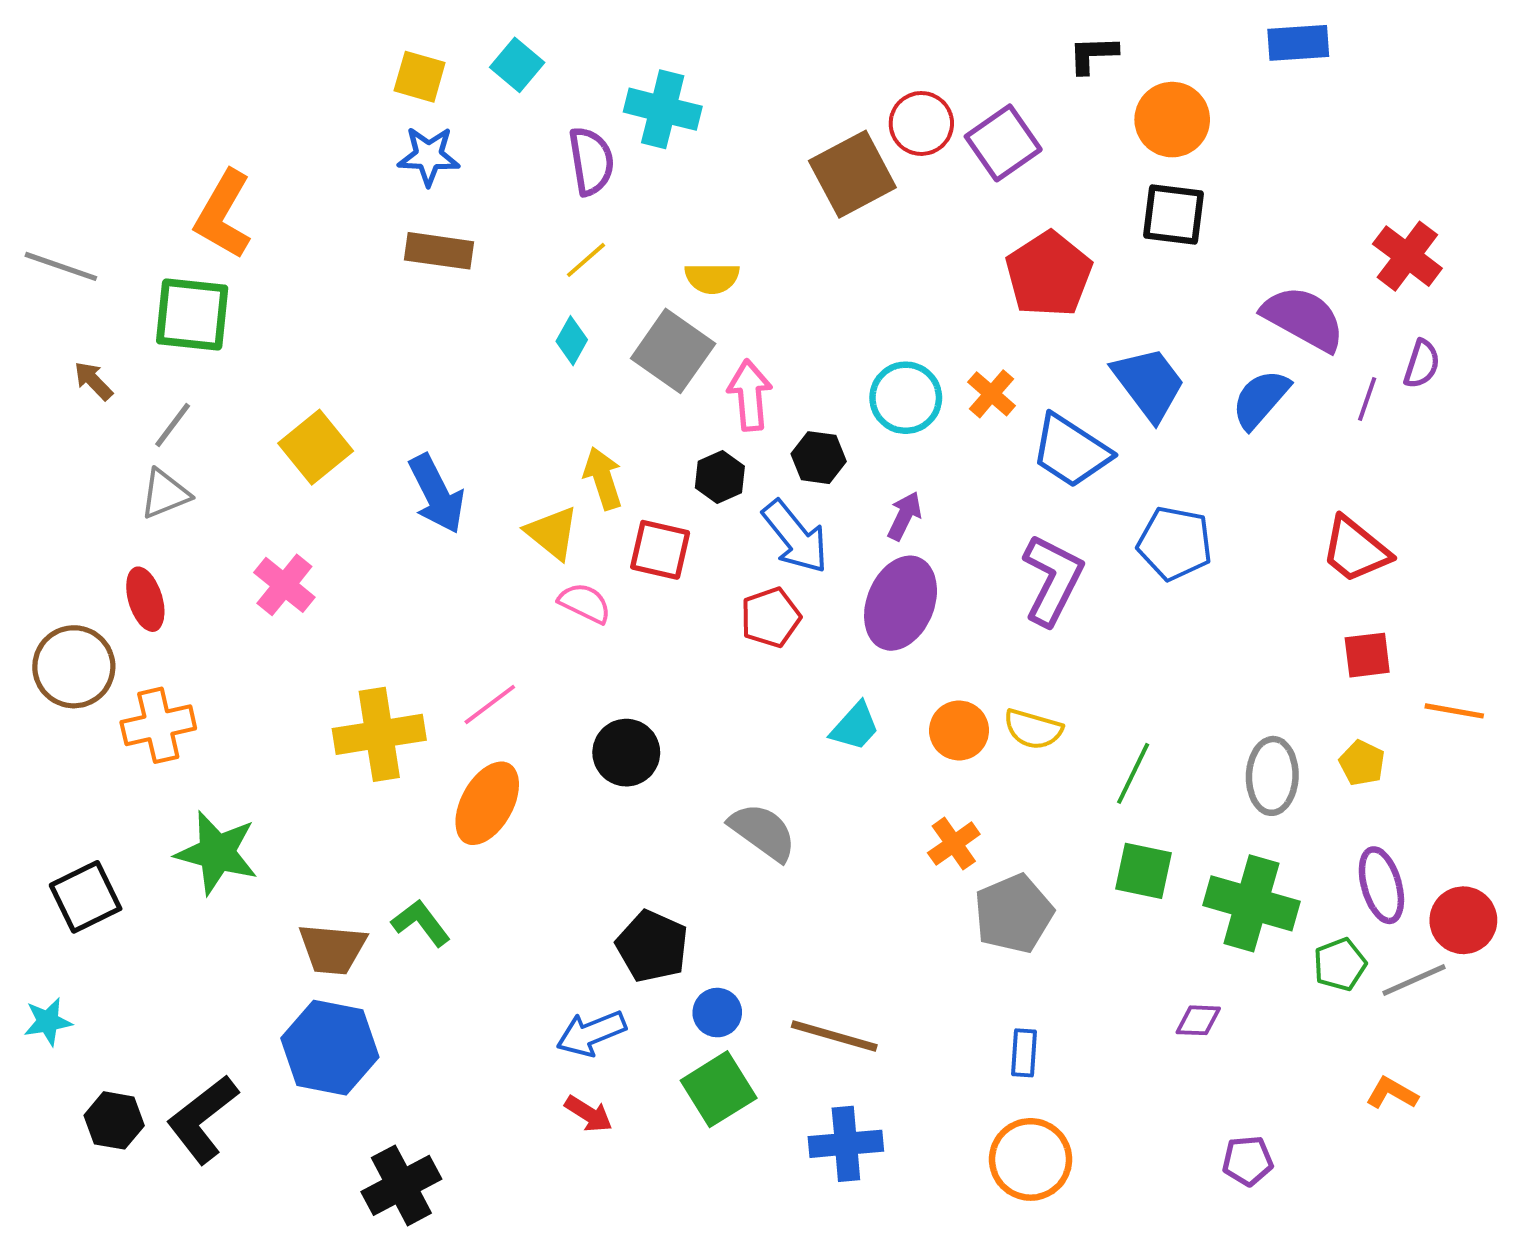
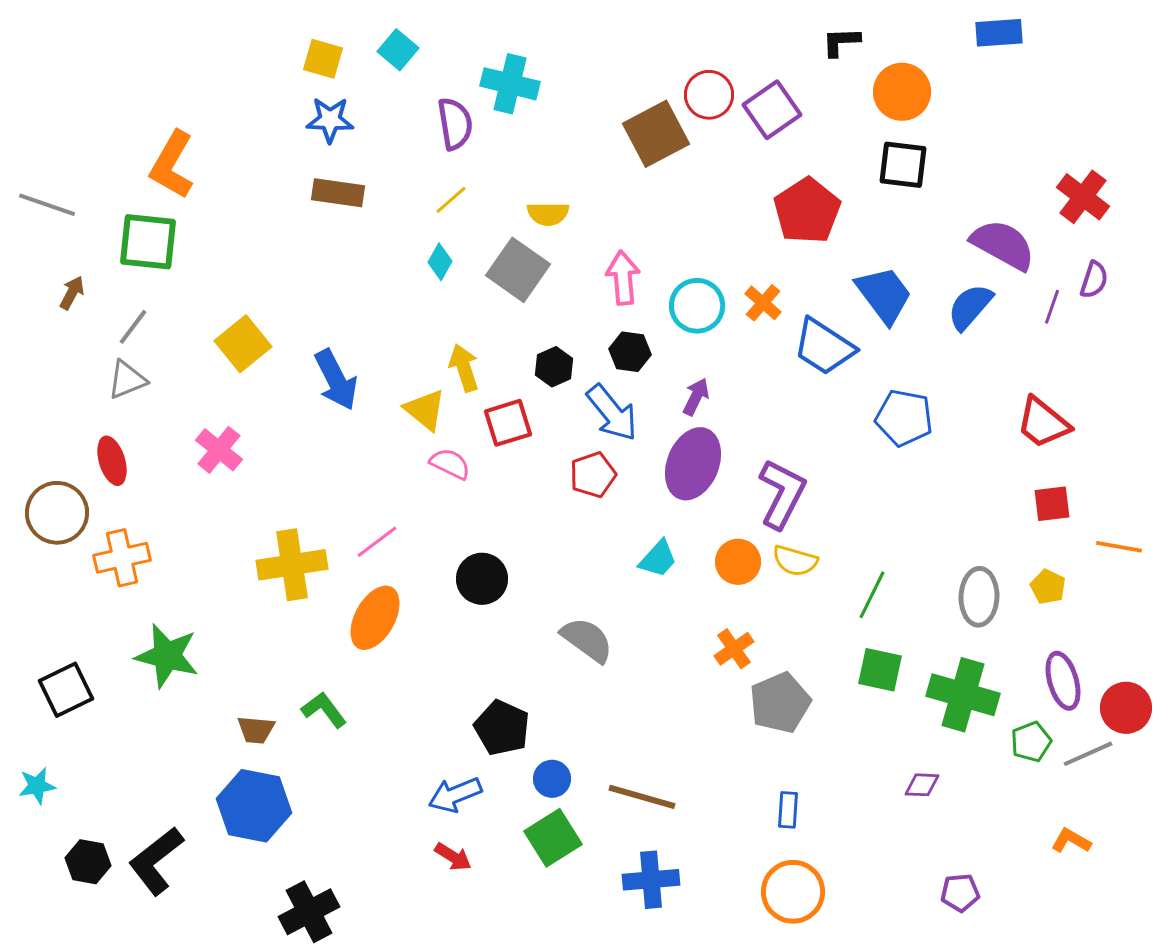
brown arrow: (93, 381) -> (72, 293), turned 72
pink arrow: (750, 395) -> (623, 278), moved
red square: (660, 550) -> (508, 423), turned -30
purple L-shape: (1053, 580) -> (782, 494), moved
brown trapezoid: (333, 949) -> (256, 730), size x0.7

